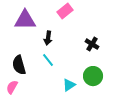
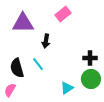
black cross: (92, 44) -> (90, 58), moved, turned -32
cyan line: (48, 60) -> (38, 64), moved

